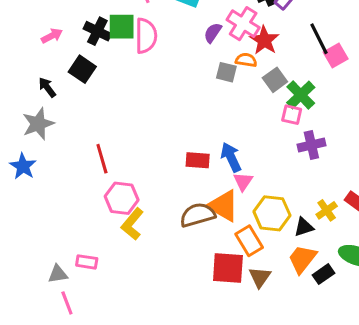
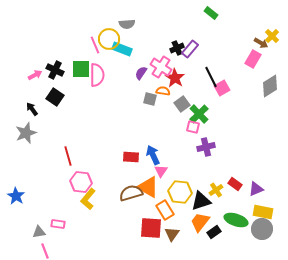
black cross: (97, 31) -> (55, 70), moved
blue star: (23, 166) -> (16, 196), moved
black triangle: (304, 227) -> (201, 201), size x1.5

